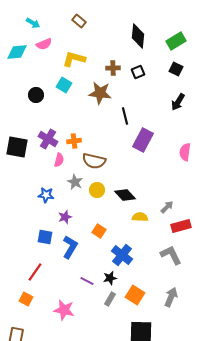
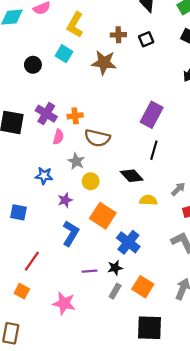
yellow L-shape: (74, 59) -> (75, 25), turned -75
black line: (125, 116) -> (154, 150), moved, turned 30
yellow circle: (97, 190) -> (91, 181), moved
orange square: (99, 231) -> (103, 216), size x1.6
blue square: (45, 237) -> (19, 212), moved
purple line: (87, 281) -> (90, 271), turned -32

